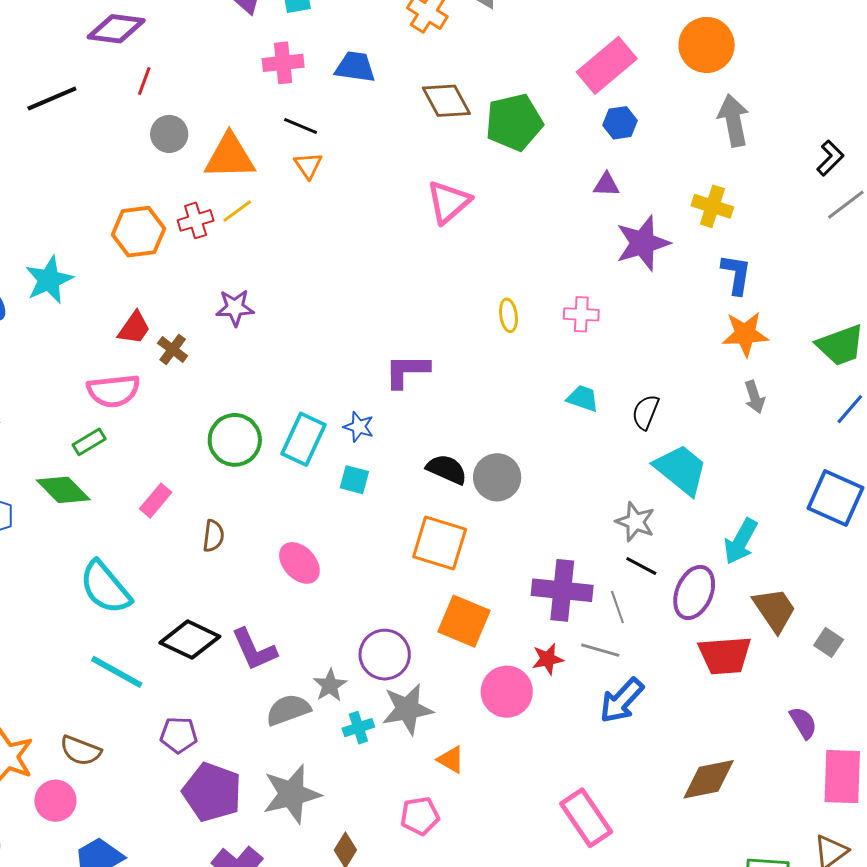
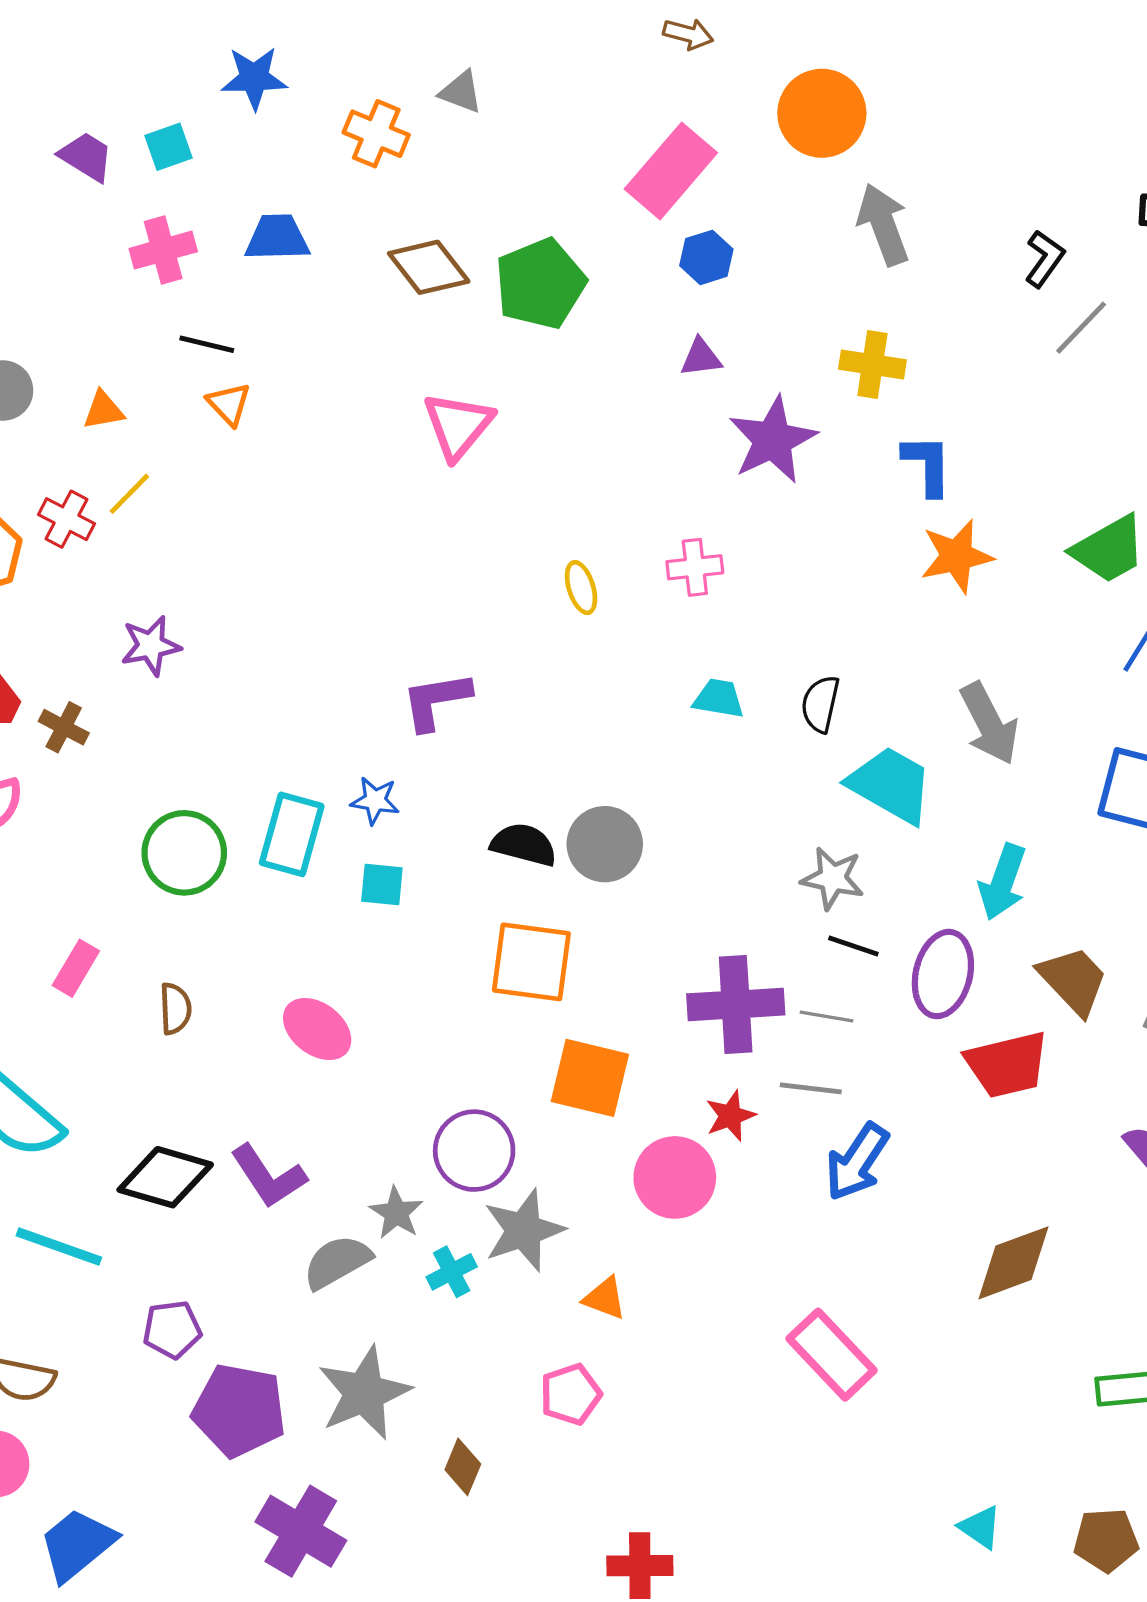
orange triangle: (230, 157) -> (104, 410), size x0.5
red cross: (196, 220) -> (67, 519), turned -36
gray arrow: (755, 397) -> (989, 724), moved, size x1.6
gray line: (617, 607) -> (826, 1017), turned -52

